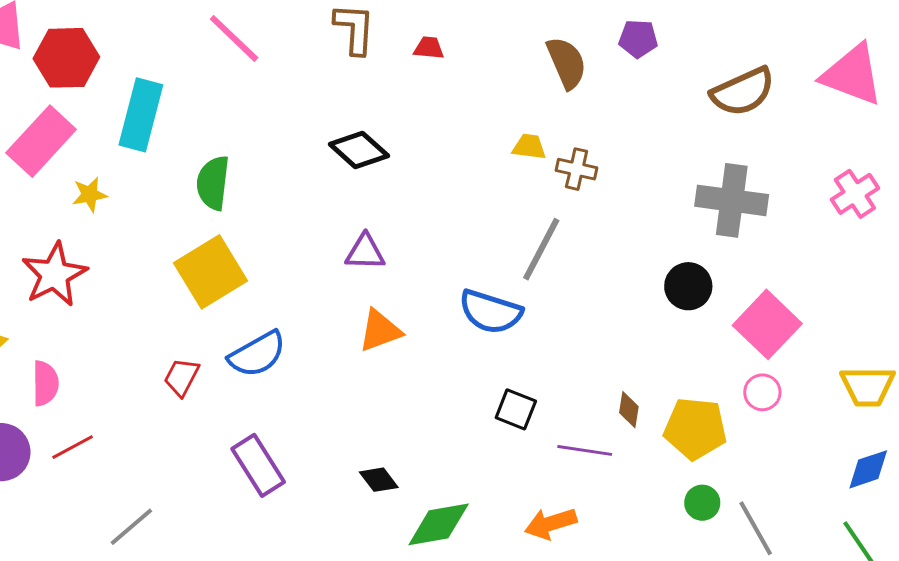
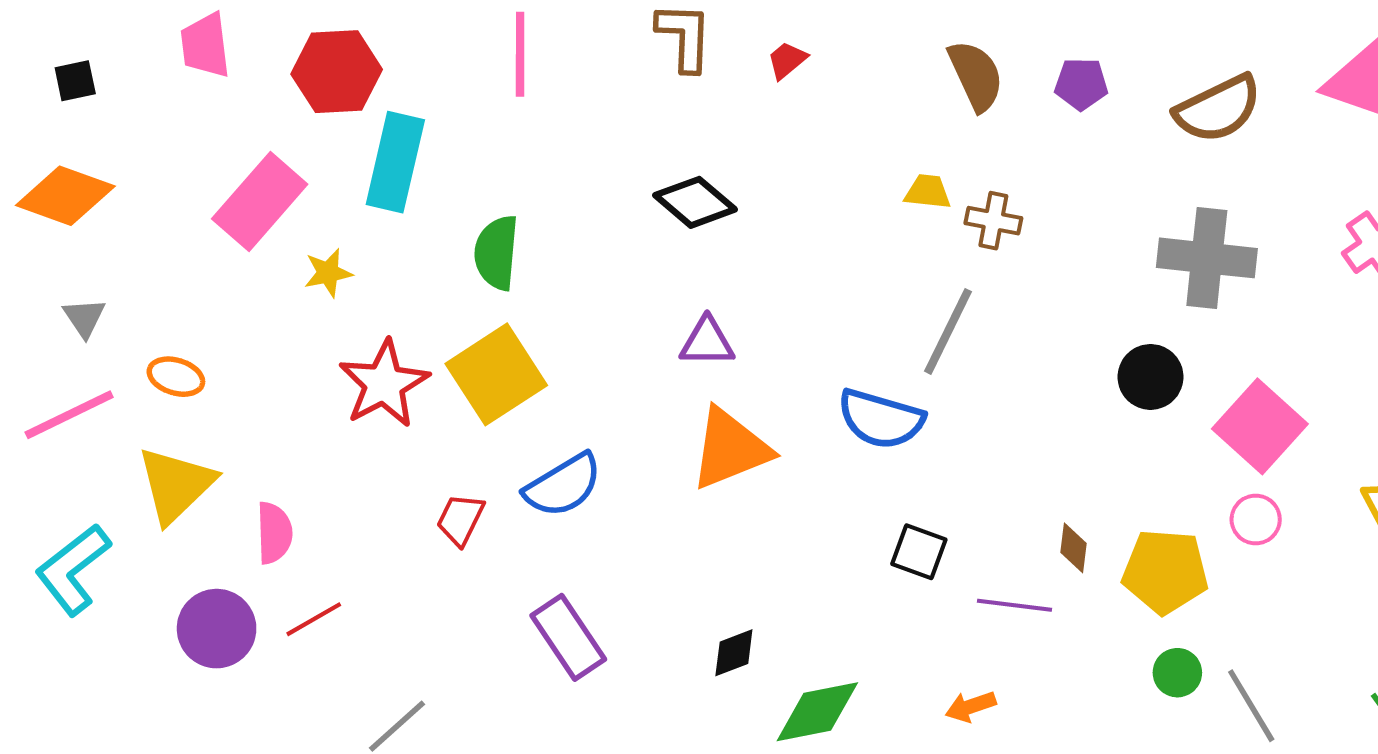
pink line: (234, 38) -> (520, 54), turned 48
purple pentagon: (638, 39) -> (1081, 84), moved
red trapezoid: (429, 48) -> (787, 60), turned -44
red hexagon: (66, 58) -> (337, 72), moved
red star: (54, 275) -> (384, 384), moved
orange triangle: (380, 331) -> (730, 449), size x1.4
black diamond: (379, 480) -> (734, 653), turned -72
orange arrow: (551, 523) -> (971, 707), size x0.7

